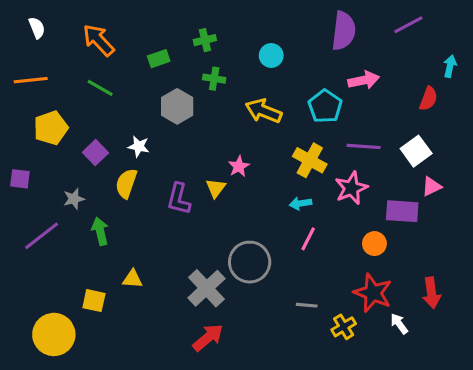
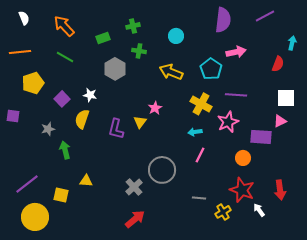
white square: (416, 151) -> (286, 98), moved, turned 36
purple line: (42, 236) -> (27, 184), moved
gray cross: (206, 288) -> (134, 187), size x0.7

